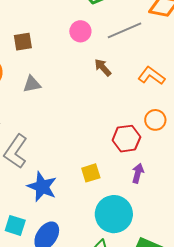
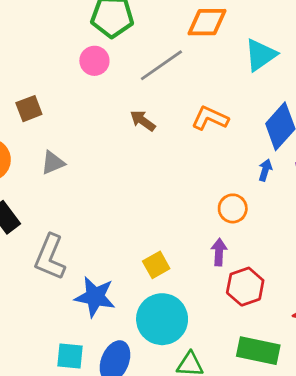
pink circle: (80, 31) -> (94, 61), moved
orange circle: (155, 120) -> (233, 208), moved
red hexagon: (126, 139) -> (245, 287), moved
cyan circle: (114, 214) -> (162, 319), moved

